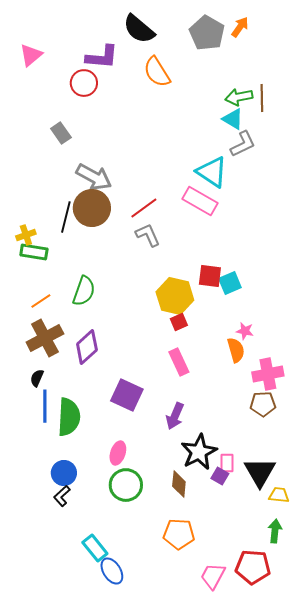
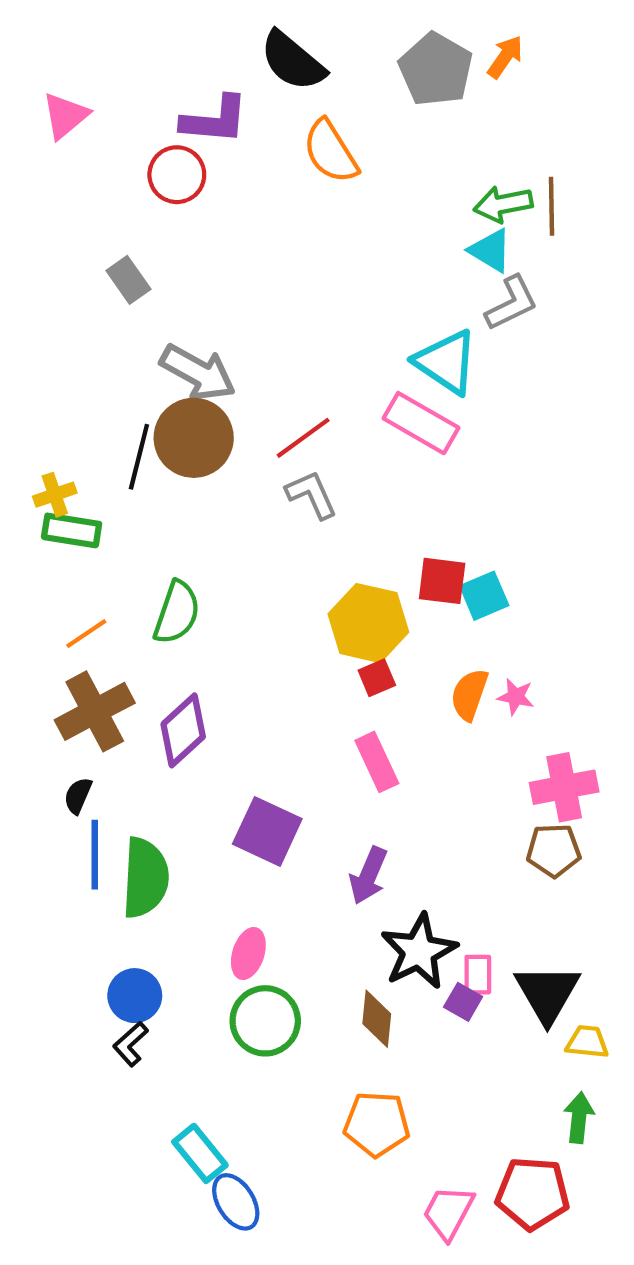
orange semicircle: (236, 350) -> (469, 695), moved, turned -145

